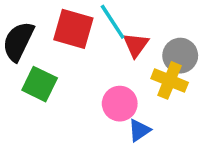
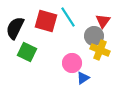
red triangle: (136, 45) -> (103, 21), moved
gray circle: (180, 56) -> (94, 36), moved

